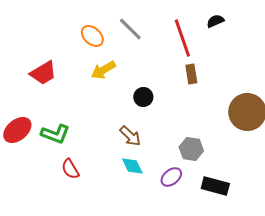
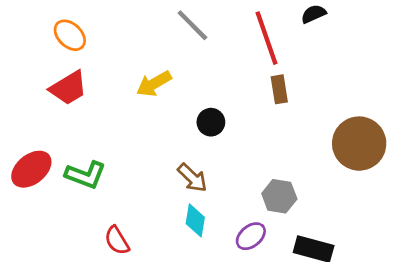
orange ellipse: (92, 36) -> (70, 35), moved
cyan diamond: (132, 166) -> (195, 220), turned 35
red semicircle: (70, 169) -> (117, 240), moved

